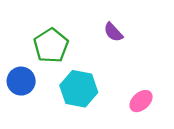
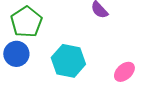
green pentagon: (51, 46) -> (26, 22), moved

